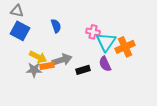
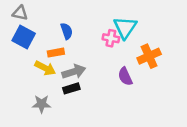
cyan triangle: (106, 42) -> (125, 27), moved
orange rectangle: (47, 66) -> (56, 53), moved
gray star: (34, 70) -> (42, 104), moved
black rectangle: (83, 70) -> (71, 88), moved

